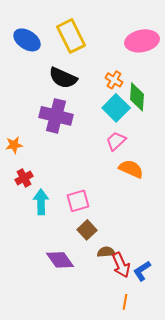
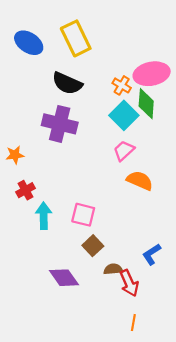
pink ellipse: (142, 41) -> (152, 74), moved
pink square: (78, 201) -> (83, 215), turned 30
blue L-shape: (142, 271) -> (152, 254), moved

